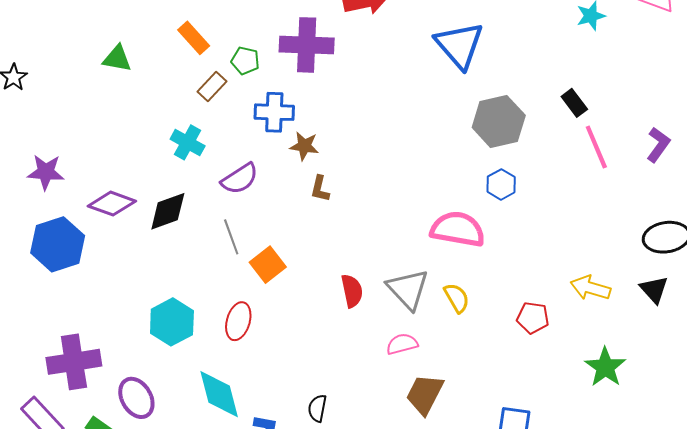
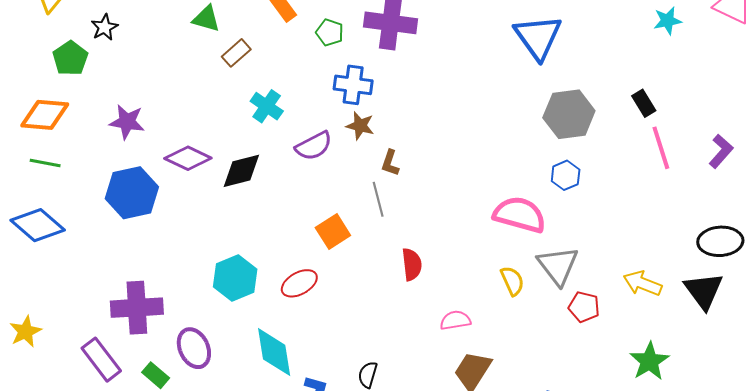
brown rectangle: (212, 87) -> (236, 53), moved
brown star: (304, 146) -> (360, 126), moved
gray line: (231, 237) -> (378, 199), moved
gray triangle: (408, 289) -> (558, 266), moved
black triangle: (654, 290) -> (704, 291), size x1.4
red ellipse: (238, 321) -> (299, 283), turned 39

